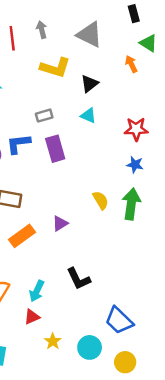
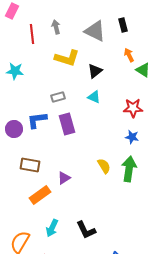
black rectangle: (134, 14) -> (123, 25), moved
green triangle: (148, 43) -> (143, 70), moved
purple triangle: (60, 224) -> (64, 178), moved
cyan arrow: (37, 291) -> (52, 228), moved

